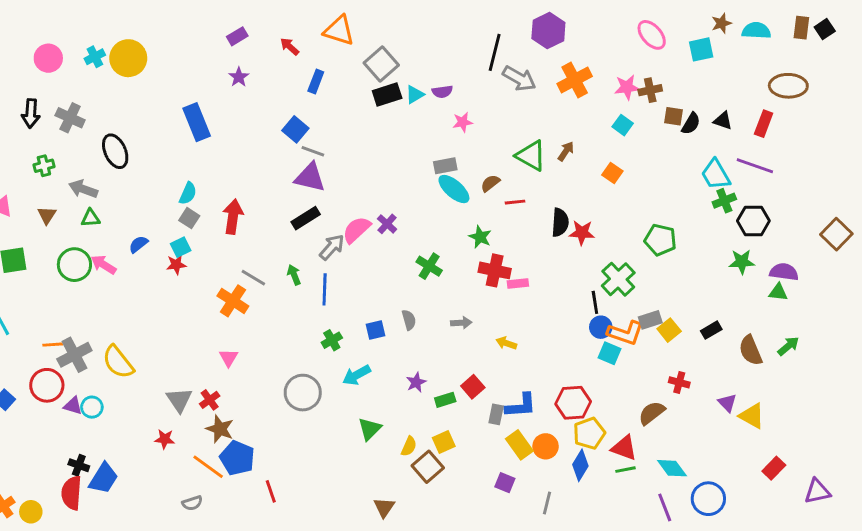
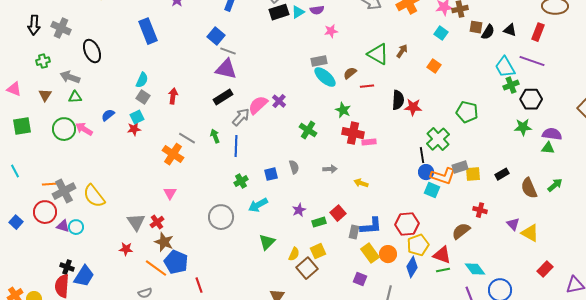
red arrow: (233, 217) -> (173, 96), size x0.7
yellow square: (669, 330) -> (473, 174), turned 35

